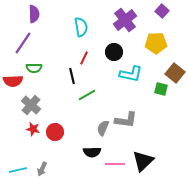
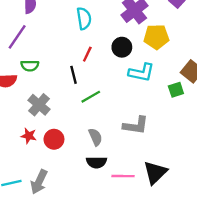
yellow pentagon: (156, 43) -> (156, 37), moved
green square: (161, 89) -> (176, 90), turned -32
gray cross: (31, 105) -> (39, 105), moved
gray semicircle: (103, 128) -> (95, 137), moved, turned 133
gray arrow: (42, 169) -> (39, 182), size x1.5

